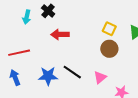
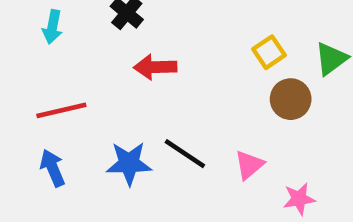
cyan arrow: (27, 17) -> (52, 27), moved
yellow square: (109, 29) -> (269, 52), turned 32
brown circle: (109, 49) -> (291, 99), moved

